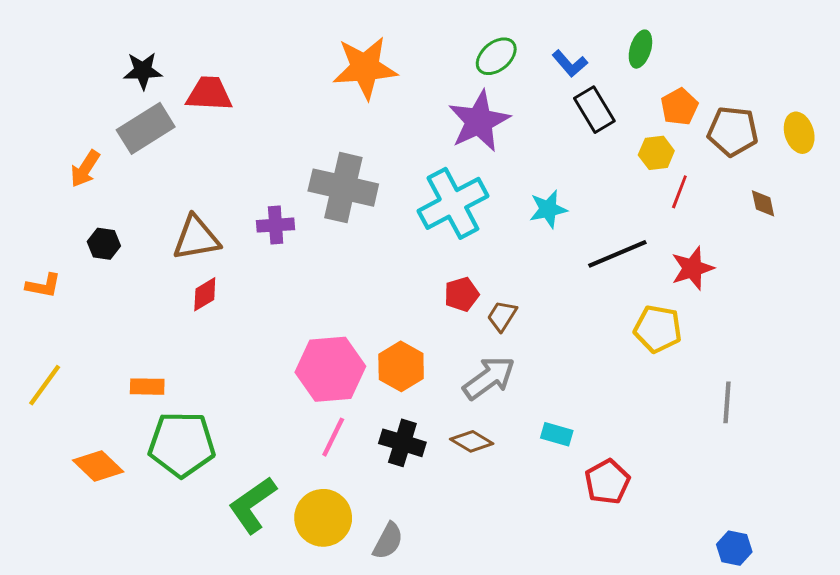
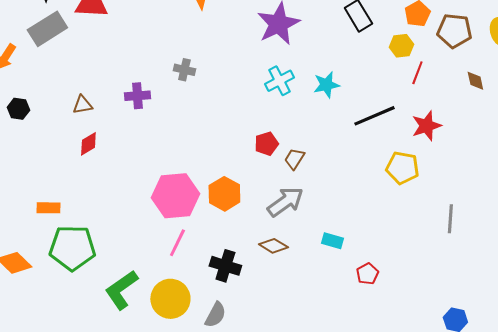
gray cross: (343, 188) -> (184, 70), size x0.5
cyan cross: (453, 203) -> (279, 81), moved, size x0.6
brown triangle: (196, 238) -> (82, 105), size x0.6
black cross: (402, 443) -> (225, 266), moved
red pentagon: (607, 482) -> (367, 274), size x0.7

